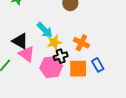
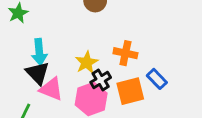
cyan arrow: (45, 30) -> (39, 52), moved, turned 54
black triangle: (20, 41) -> (37, 73), turned 30

